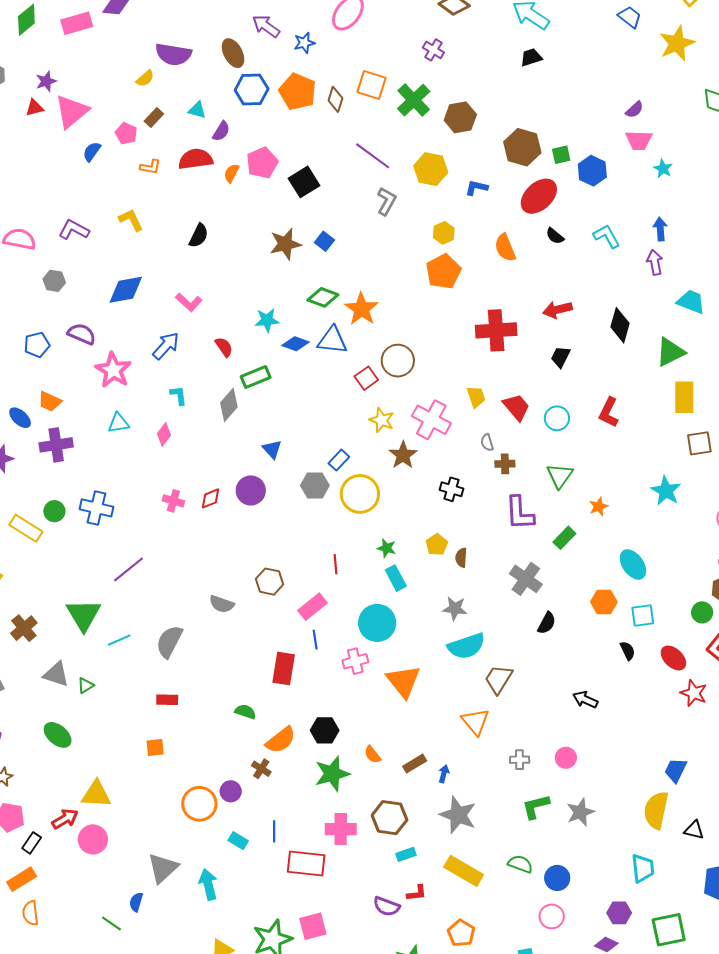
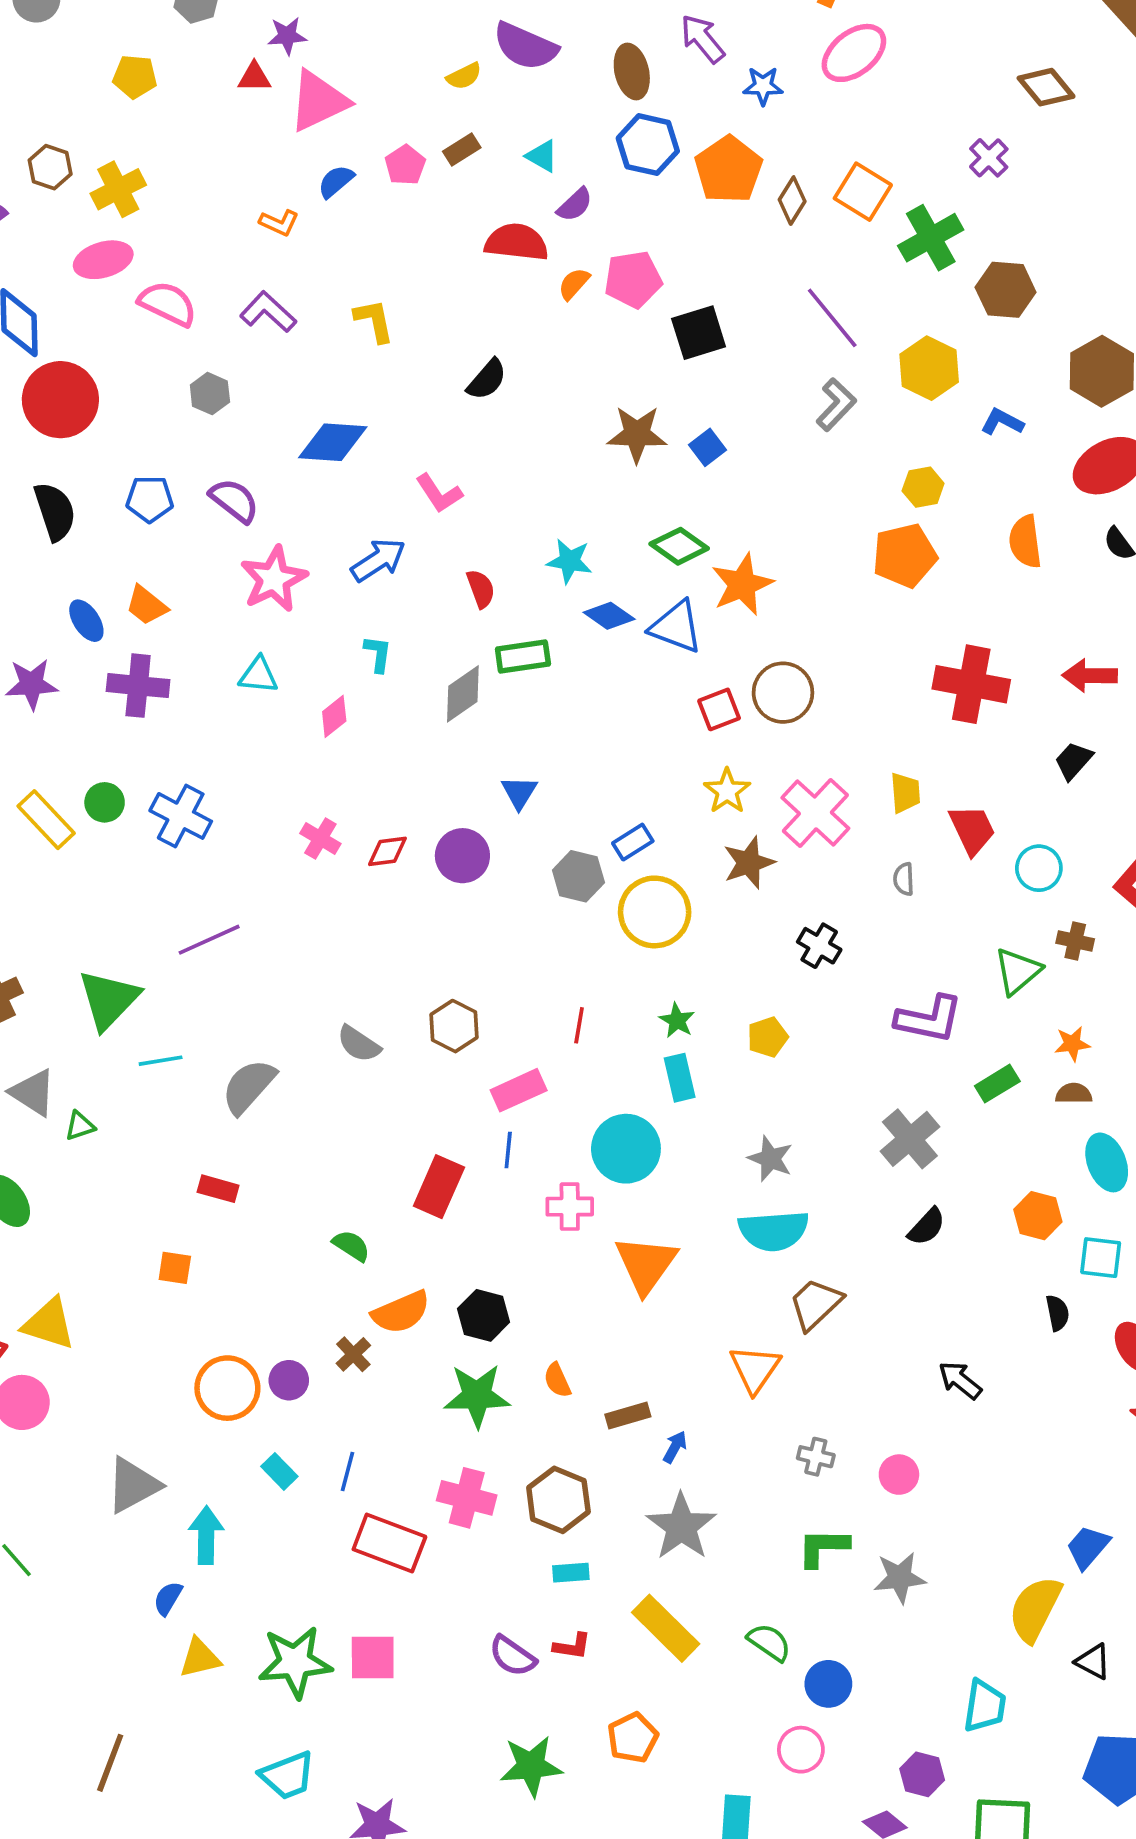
orange L-shape: (150, 167) -> (279, 223), moved
brown cross: (505, 464) -> (1075, 941), moved
purple L-shape: (520, 513) -> (929, 1019), turned -90
brown semicircle: (461, 558) -> (1074, 1094), moved, turned 72
blue semicircle: (136, 902) -> (168, 1598), moved

